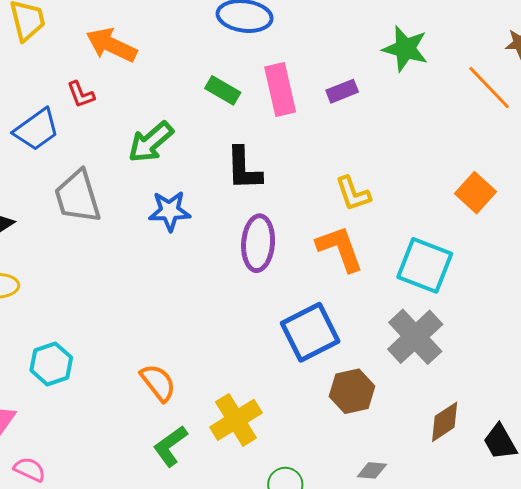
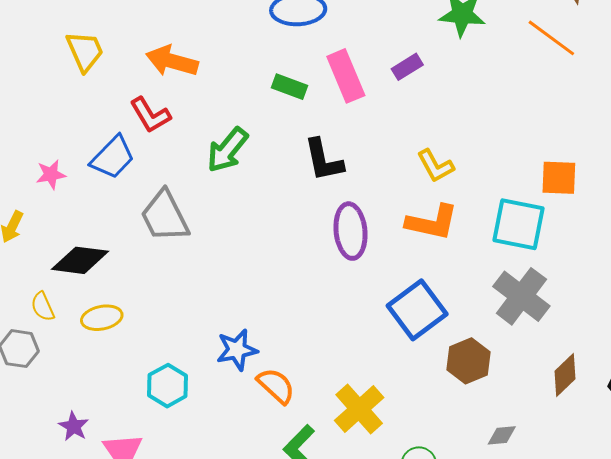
red L-shape: (81, 94) -> (150, 115), size x1.4
orange square: (476, 193) -> (559, 178), moved, turned -30
blue star: (170, 211) -> (237, 350), moved
orange L-shape: (340, 249) -> (432, 222), turned 132

